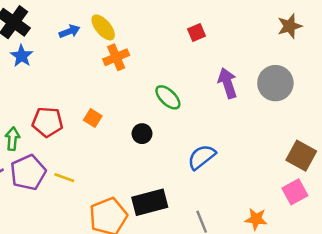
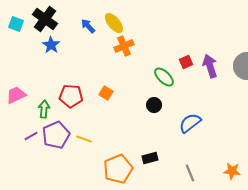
blue arrow: (69, 31) -> (88, 26), turned -112
red square: (196, 33) -> (186, 62), moved
black circle: (142, 134) -> (154, 105), moved
black rectangle: (150, 202) -> (150, 158), size x0.6

